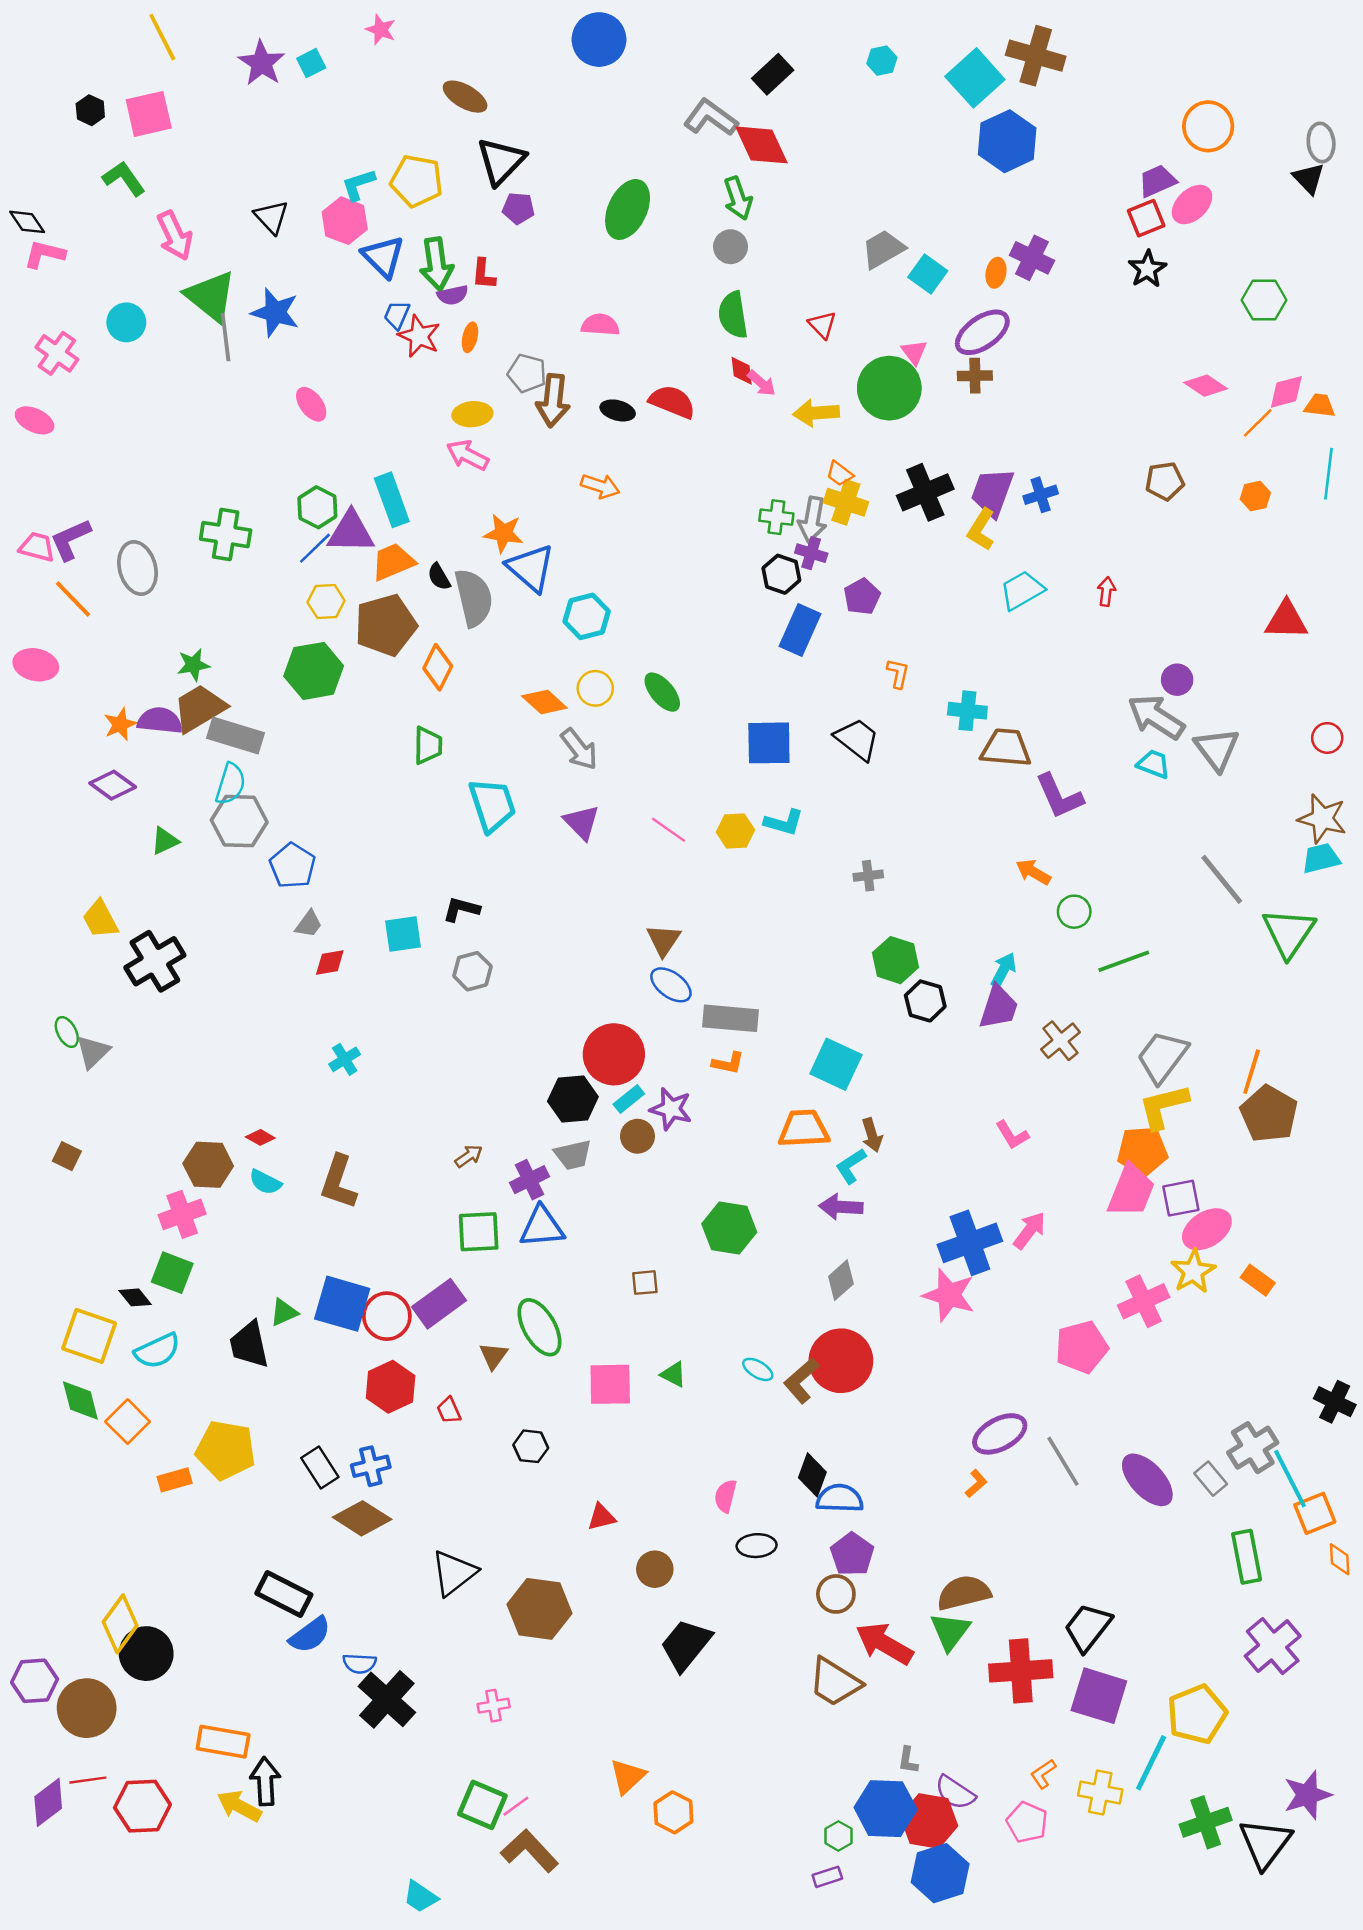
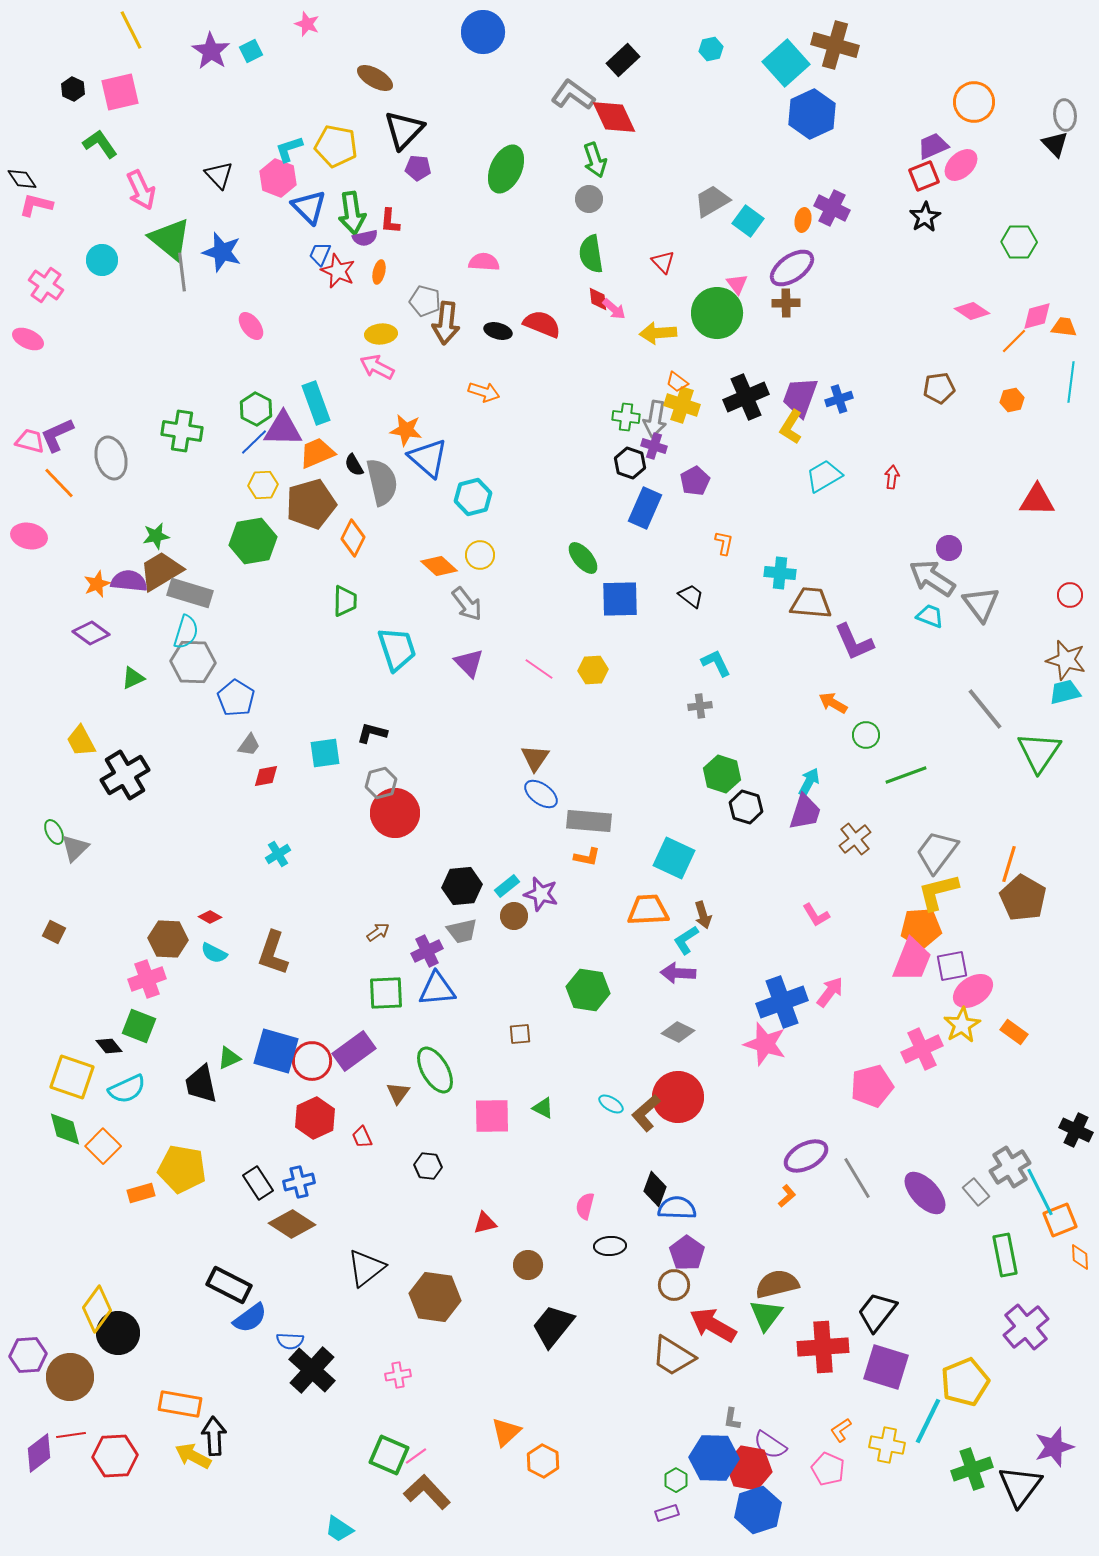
green ellipse: (662, 692) -> (583, 558), moved
black trapezoid: (857, 739) -> (691, 596), size x0.7
cyan L-shape: (784, 822) -> (716, 663), moved, turned -132
red circle: (614, 1054) -> (395, 813), moved
gray diamond: (841, 1280) -> (678, 1032), turned 68

